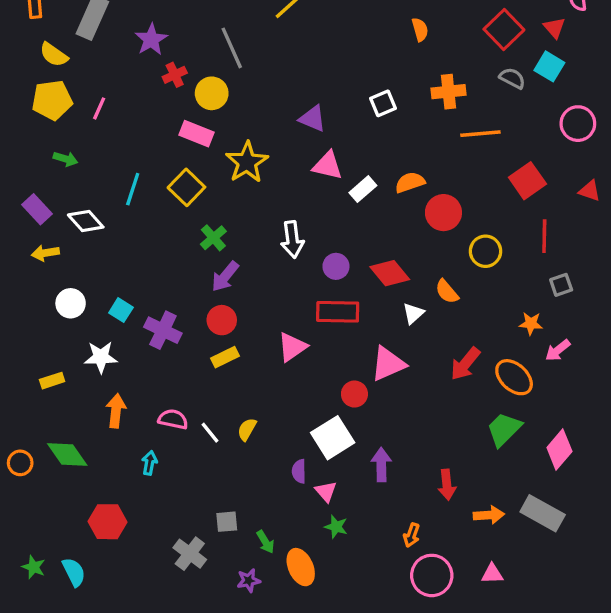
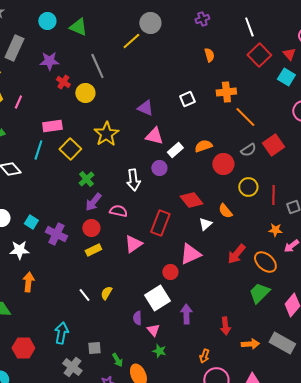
purple star: (151, 40) -> (49, 61), turned 30
red cross: (175, 75) -> (63, 82), turned -32
gray semicircle: (512, 78) -> (248, 150), moved, turned 119
pink rectangle: (197, 134) -> (52, 126), moved, turned -30
orange line: (480, 134) -> (245, 117), turned 50
red line: (544, 236) -> (273, 195), moved
purple circle: (336, 266) -> (159, 168), moved
red rectangle: (338, 312) -> (160, 223), turned -70
pink semicircle: (173, 419) -> (118, 211), moved
cyan arrow: (150, 463) -> (61, 333), moved, size x1.5

